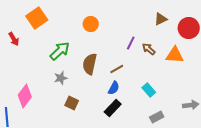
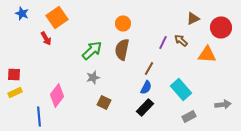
orange square: (37, 18) -> (57, 18), moved
brown arrow: (149, 49) -> (181, 40), moved
brown semicircle: (90, 64) -> (122, 50), moved
brown line: (117, 69) -> (149, 68), turned -32
cyan rectangle: (149, 90) -> (181, 90), size x1.5

